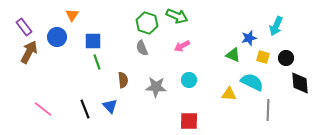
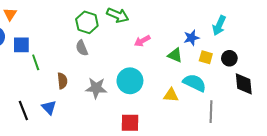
blue square: (93, 41) -> (21, 45), moved
pink arrow: (182, 46) -> (142, 41), moved
cyan circle: (189, 80) -> (130, 81), size x1.6

